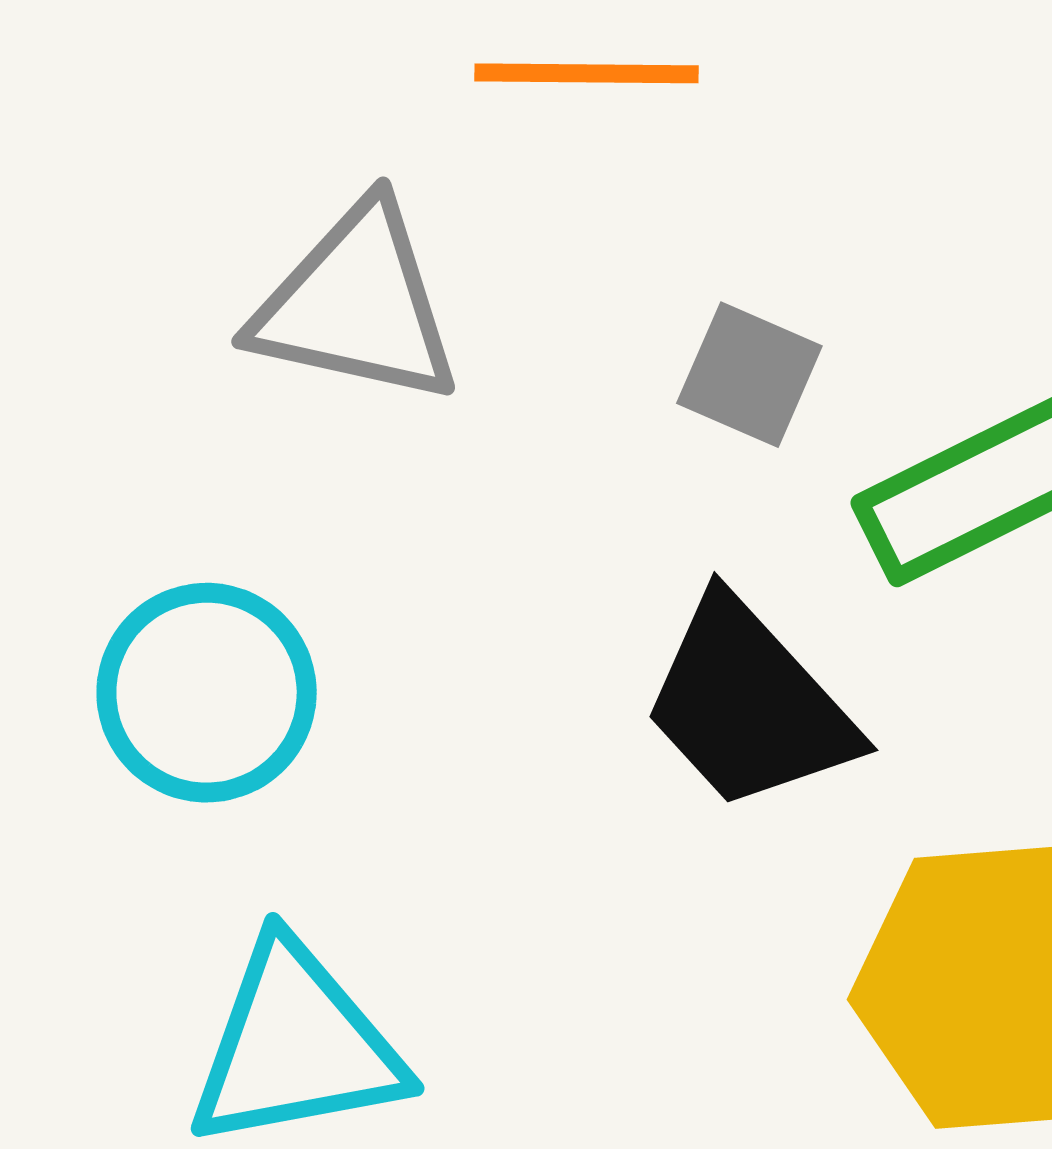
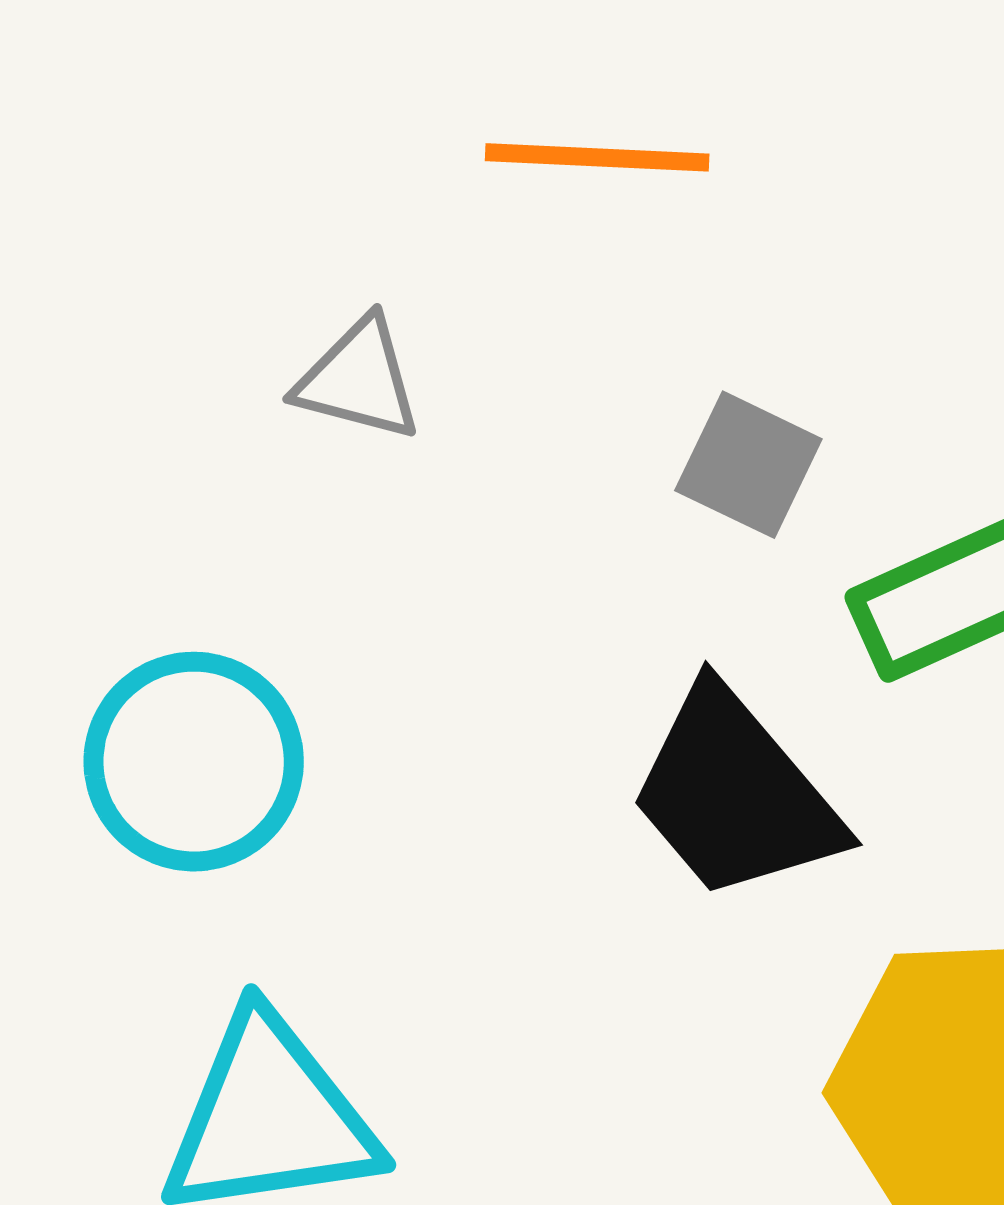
gray triangle: (357, 305) -> (358, 380), size x0.6

